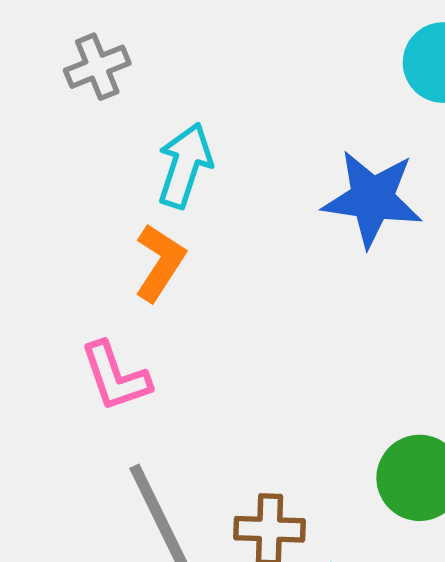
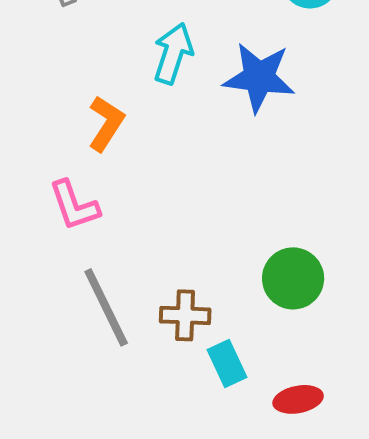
cyan arrow: (185, 165) -> (173, 53), moved

